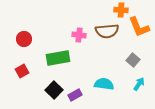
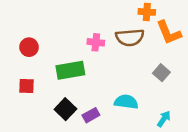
red square: (22, 71) -> (27, 86), turned 32
cyan arrow: (139, 84) -> (164, 119), moved

